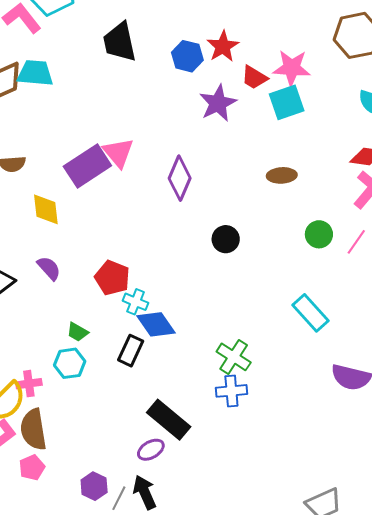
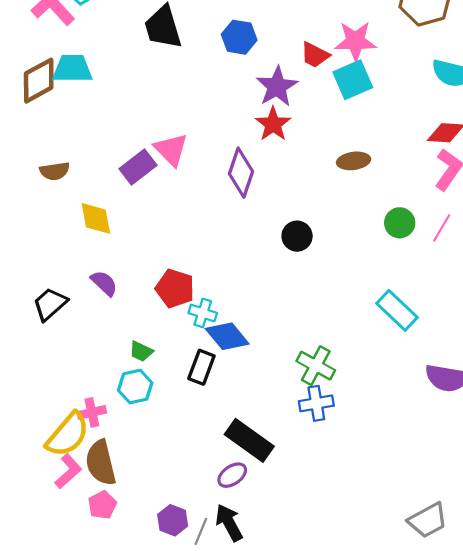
red star: (223, 46) -> (273, 124), moved
purple rectangle: (87, 166) -> (138, 167), size x0.7

